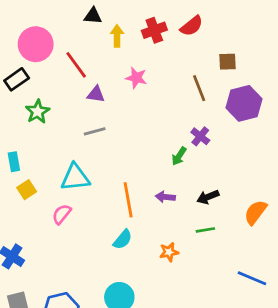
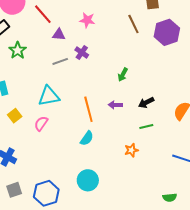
purple cross: (200, 136) -> (82, 52), moved
yellow square: (27, 190) -> (15, 116), moved
orange star: (169, 252) -> (131, 150), moved

